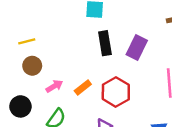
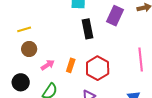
purple rectangle: (137, 48) -> (115, 16), moved
orange rectangle: (83, 88) -> (71, 65), turned -32

